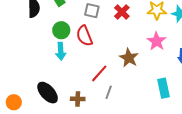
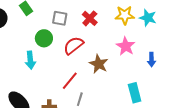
green circle: (61, 30) -> (44, 38), moved
red semicircle: (84, 36) -> (73, 45), moved, turned 75

